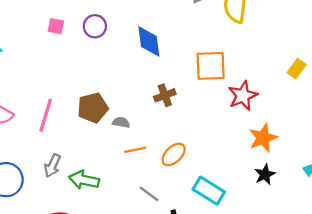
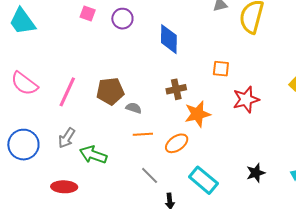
orange square: (211, 66) -> (221, 69), size x0.6
orange star: (263, 138) -> (198, 114), moved

